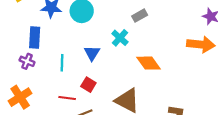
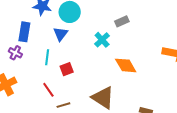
blue triangle: (92, 53) -> (60, 34), moved
red square: (88, 85) -> (67, 69), moved, turned 32
red line: (67, 98) -> (48, 90), turned 42

